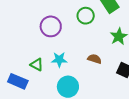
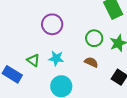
green circle: (86, 16) -> (94, 38), moved

